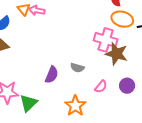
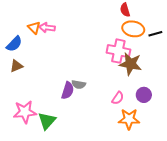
gray semicircle: (77, 68) -> (79, 84), moved
orange star: (75, 106) -> (129, 119), moved, turned -30

